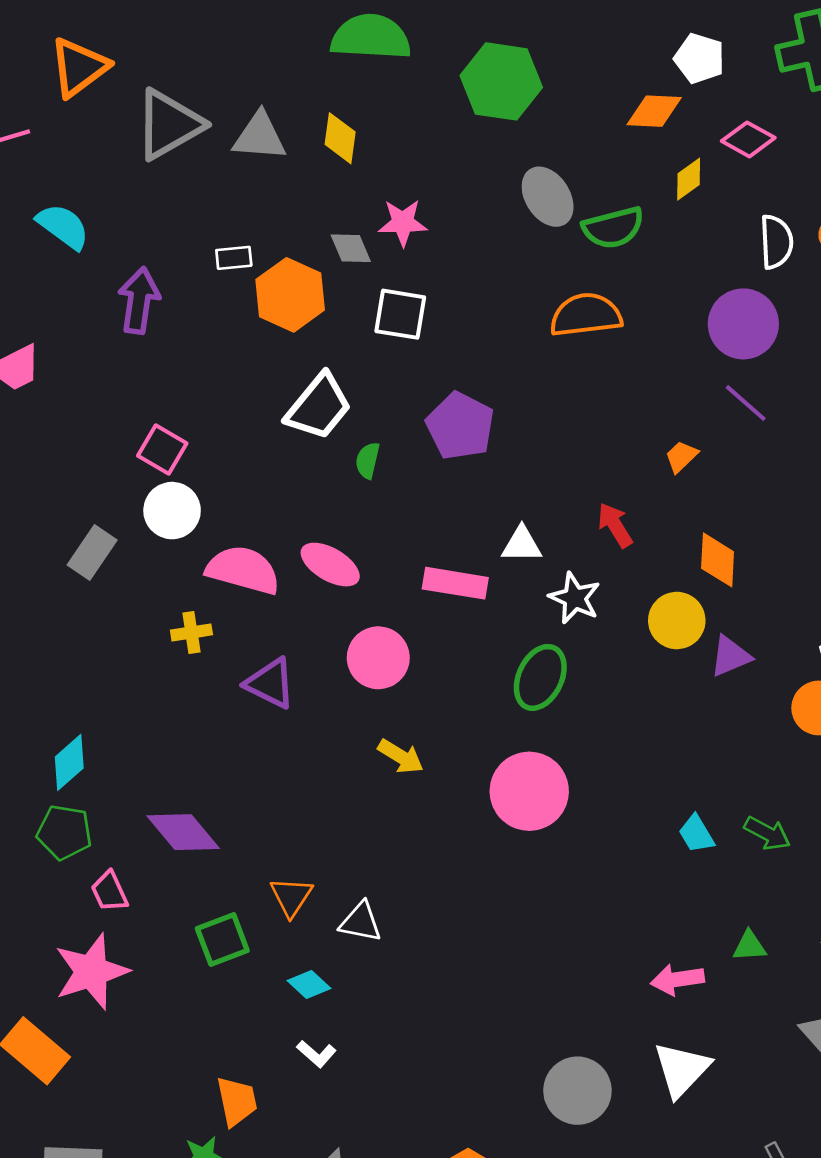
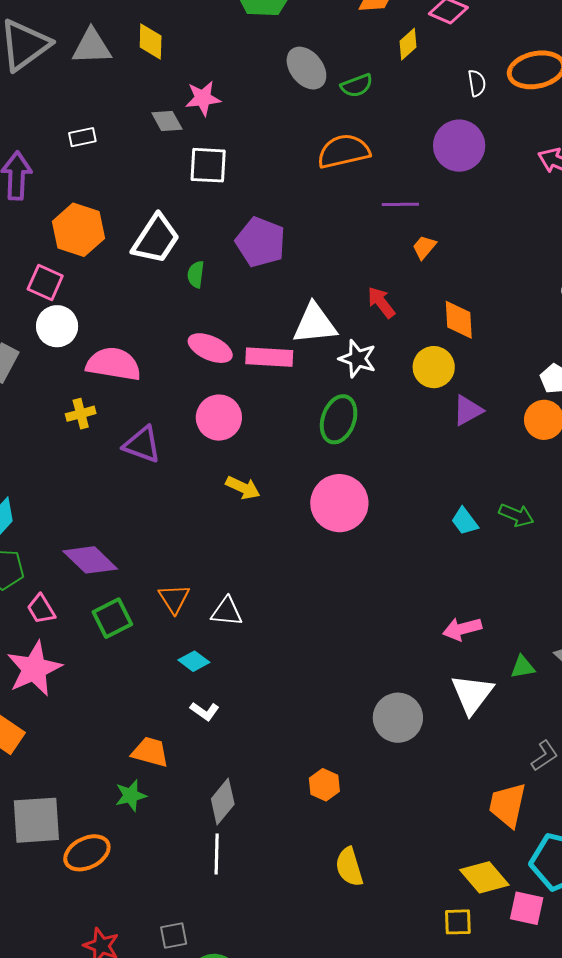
green semicircle: (613, 228) -> (357, 86), size x0.7
white semicircle: (776, 242) -> (477, 83), size x0.7
orange hexagon: (290, 295) -> (79, 230), moved
purple line: (746, 403) -> (400, 204), moved, turned -36
white triangle: (522, 545) -> (315, 324), size x1.5
pink ellipse: (330, 565) -> (210, 348), moved
purple triangle: (730, 656) -> (468, 410), moved
green square: (222, 939) -> (112, 618), moved
green triangle: (749, 946) -> (523, 667), moved
orange trapezoid: (237, 1101) -> (150, 752), turned -57

